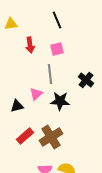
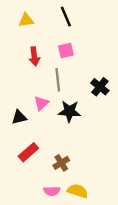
yellow triangle: (11, 24) -> (26, 20), moved
red arrow: (30, 45) -> (34, 56), moved
brown cross: (51, 137) -> (61, 163), moved, size x0.6

